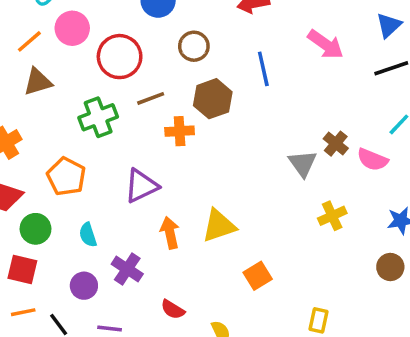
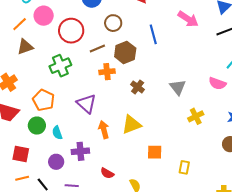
brown line: (151, 98) -> (97, 49), moved
brown cross: (336, 144) -> (138, 87), moved
purple triangle: (141, 186) -> (86, 104), turned -50
green circle: (36, 229) -> (37, 126), moved
purple cross: (127, 269) -> (80, 151), turned -36
orange square: (258, 276) -> (155, 152), turned 35
yellow rectangle: (319, 320) -> (184, 167), moved

